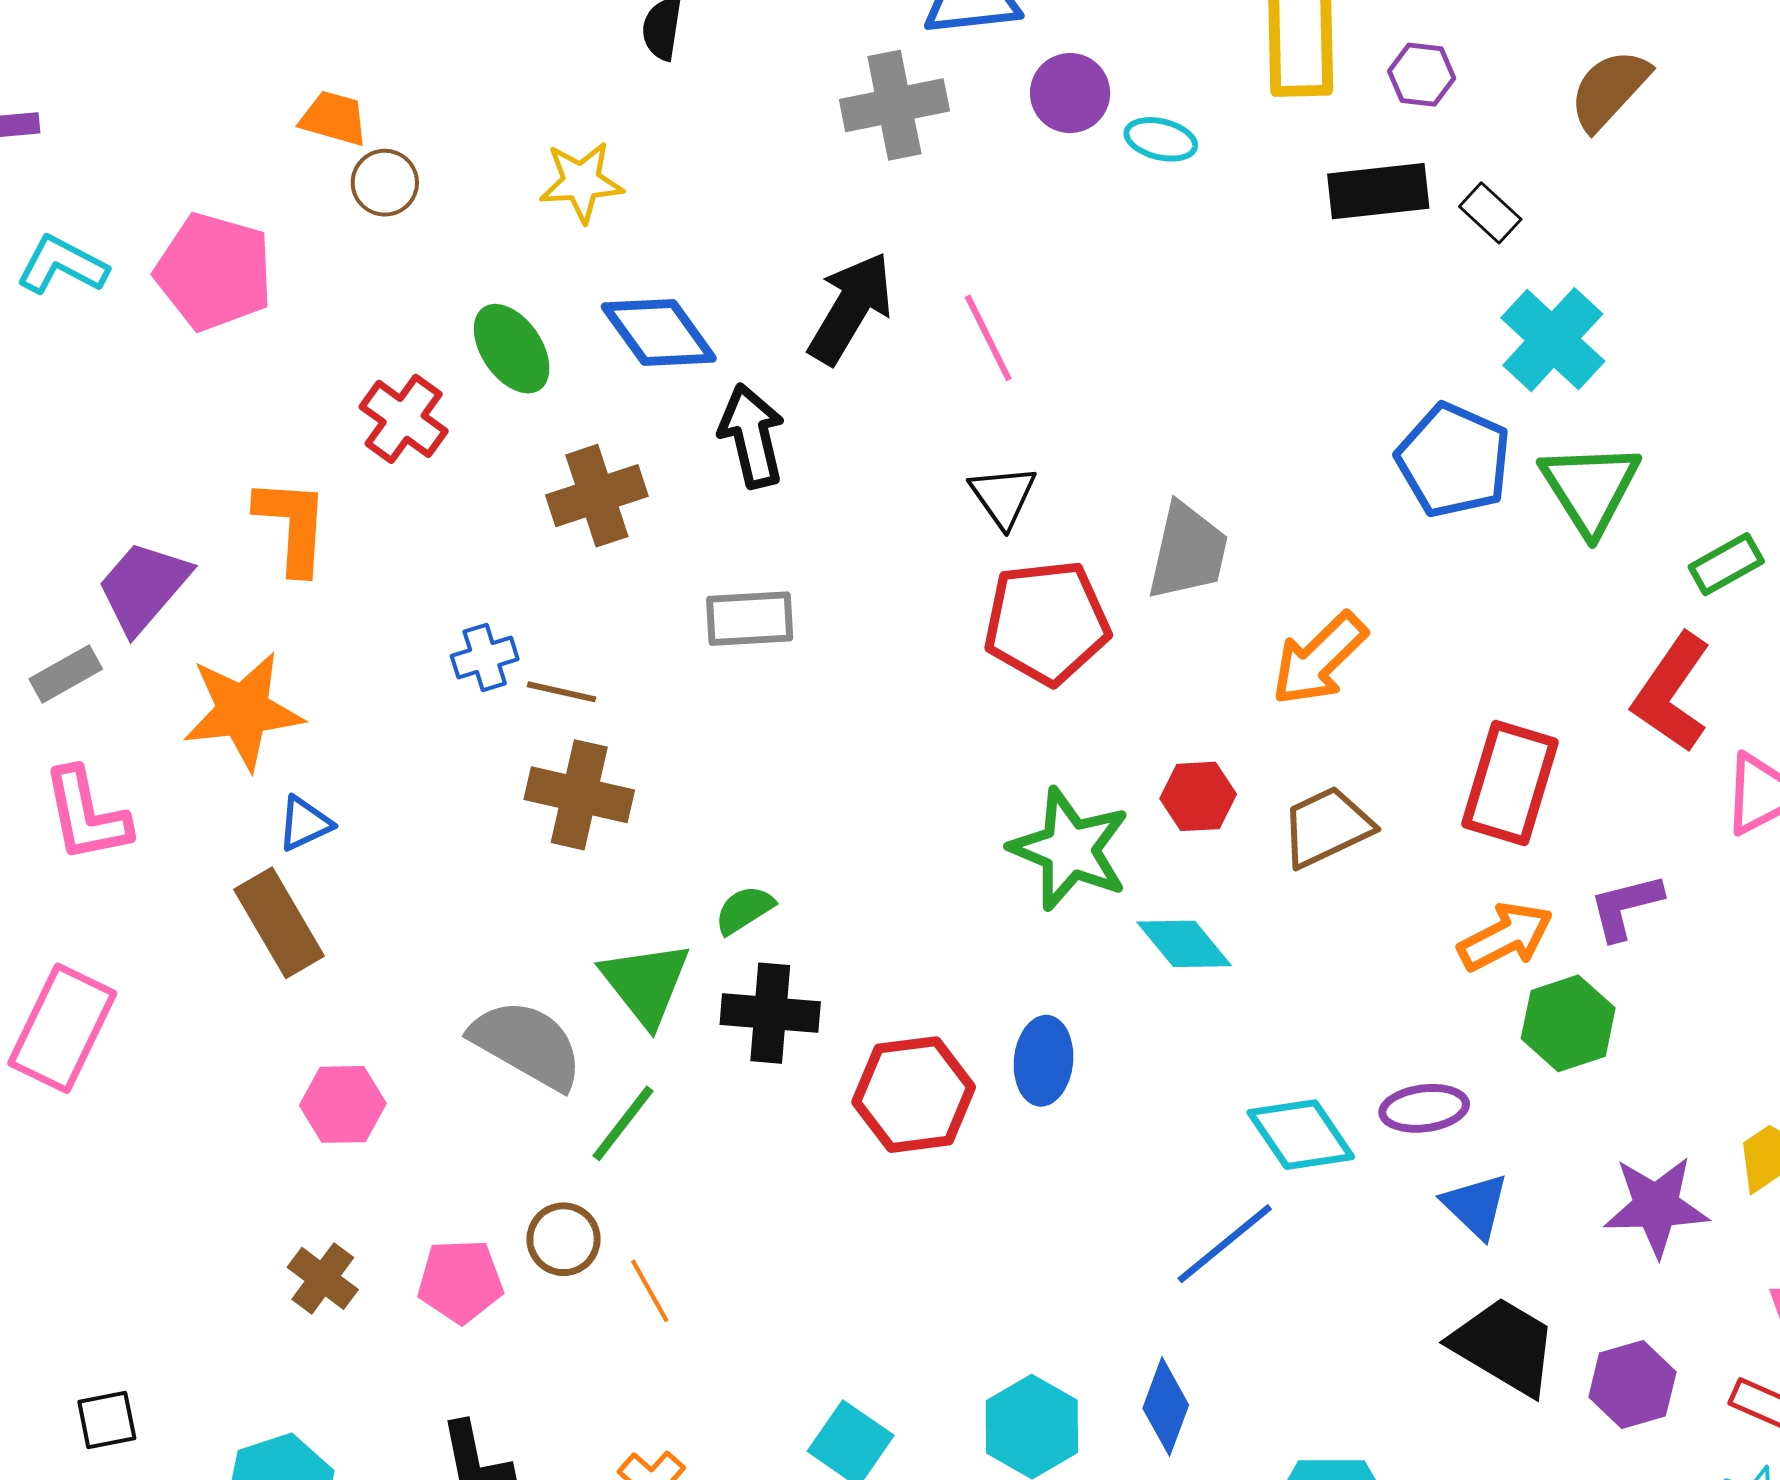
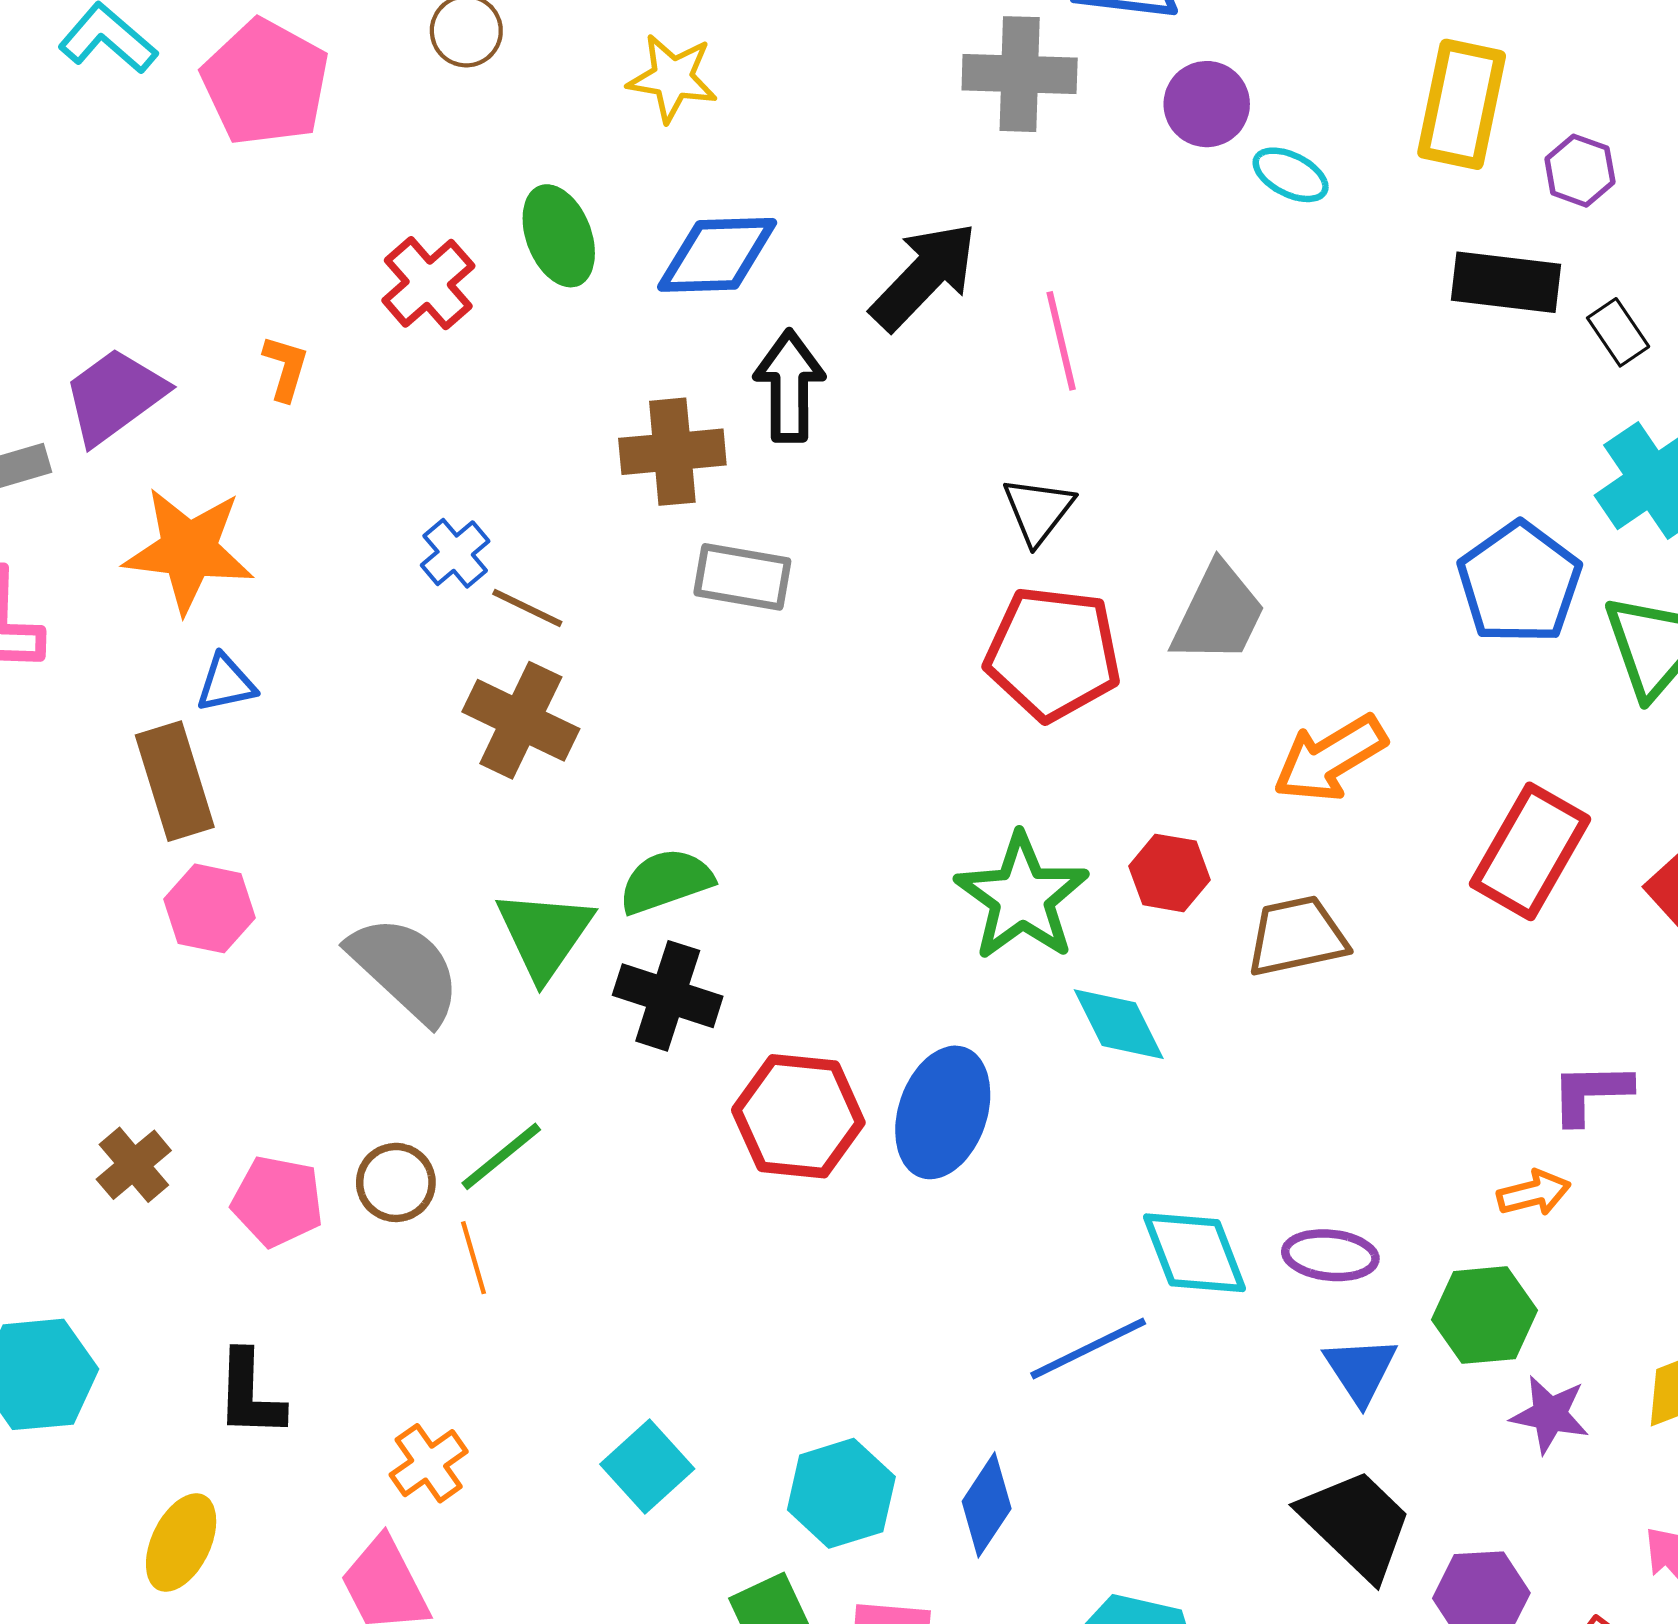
blue diamond: (659, 333) -> (717, 255), turned -69
brown cross: (597, 496) -> (672, 452), moved
orange L-shape: (292, 526) -> (286, 368), size x0.6
blue cross: (485, 658) -> (455, 553), turned -36
red rectangle: (1510, 783) -> (1530, 851), moved
green semicircle: (744, 910) -> (666, 881), size x1.4
orange arrow: (1506, 937) -> (1534, 1193), moved, size x0.7
green hexagon: (1568, 1023) -> (1484, 1315), moved
blue ellipse: (1044, 1061) -> (943, 1112), size x1.4
pink hexagon: (343, 1104) -> (209, 908), moved
green line: (623, 1123) -> (501, 1156), moved
purple star: (1656, 1206) -> (1550, 1414), size x0.7

